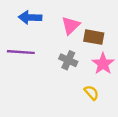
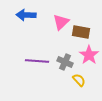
purple line: (21, 52) -> (37, 61), moved
gray cross: (68, 60) -> (65, 62), moved

